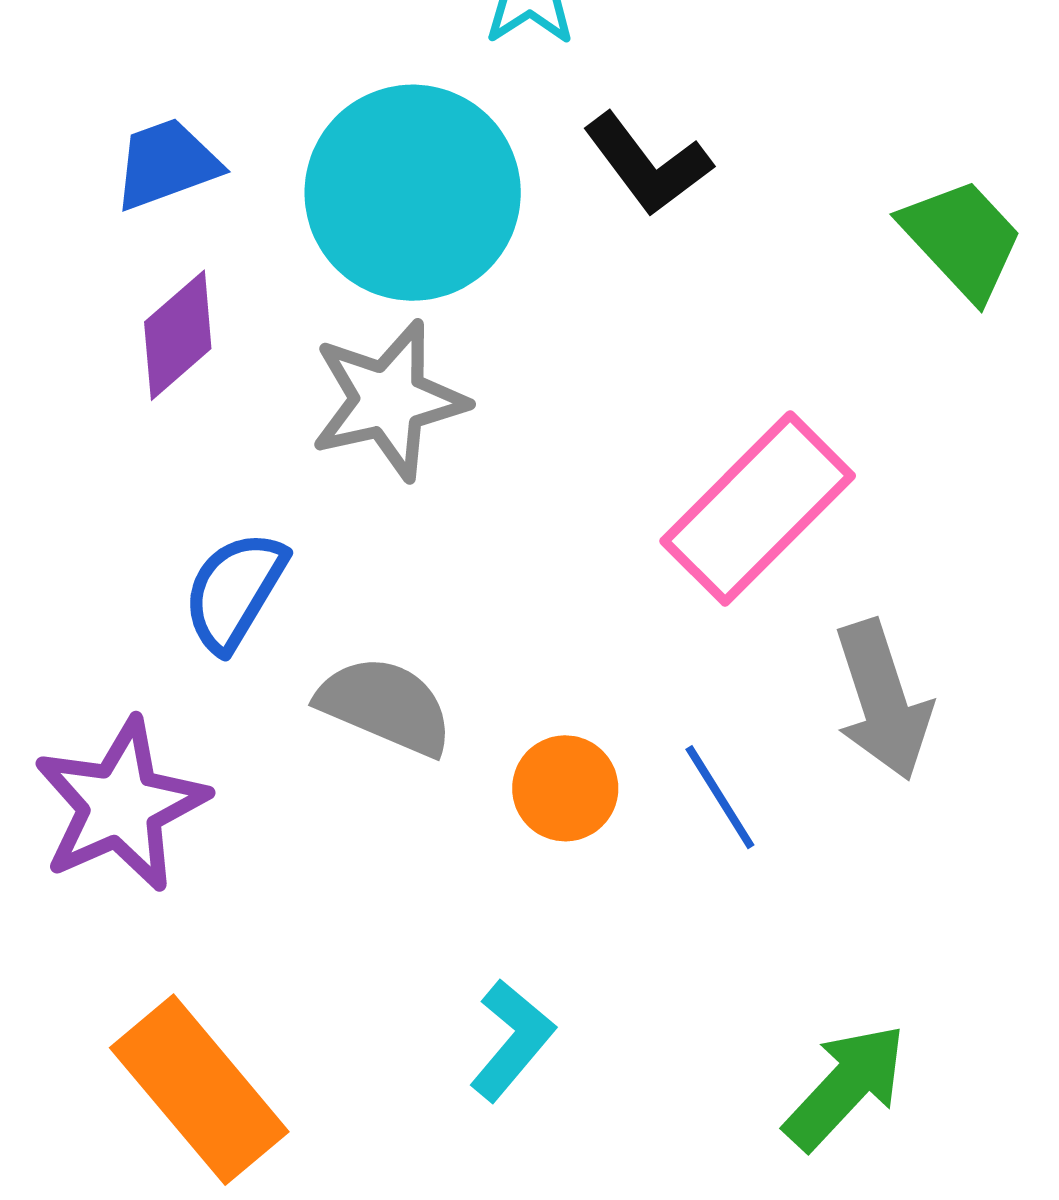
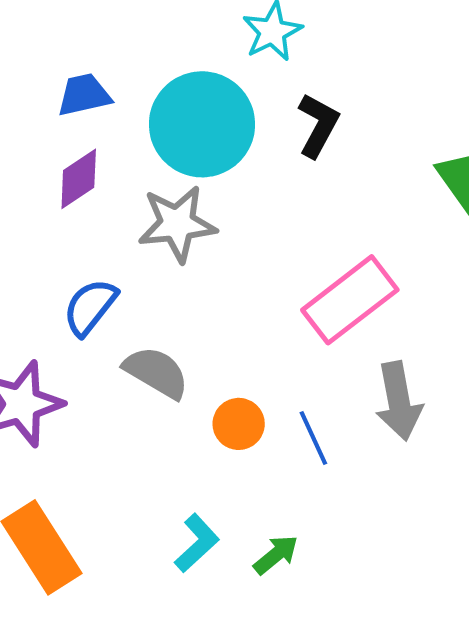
black L-shape: (647, 164) -> (318, 125), turned -122
green arrow: (845, 1087) -> (276, 555), moved, size x0.7

